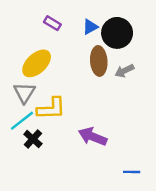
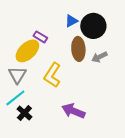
purple rectangle: (52, 23) -> (40, 37), moved
yellow L-shape: (51, 109) -> (52, 75), moved, turned 125

